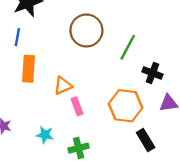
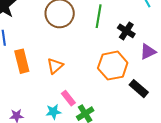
black cross: (152, 73) -> (126, 31), turned 30
pink rectangle: (77, 106) -> (68, 98), moved

